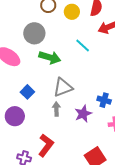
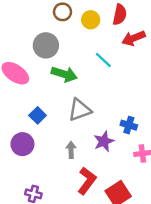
gray arrow: (56, 109) -> (71, 150), moved
red L-shape: (46, 145) -> (87, 181), moved

